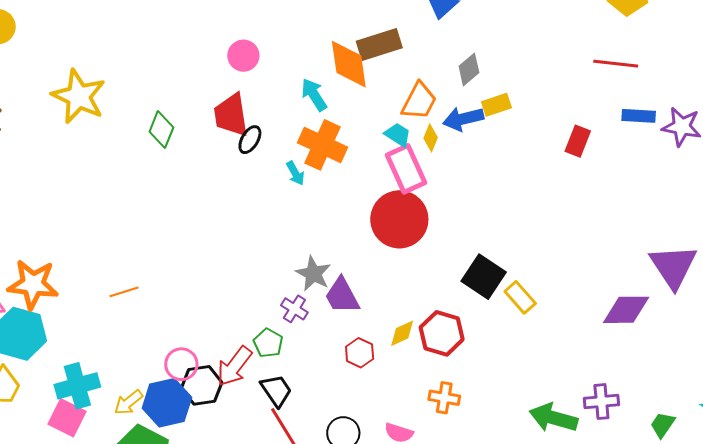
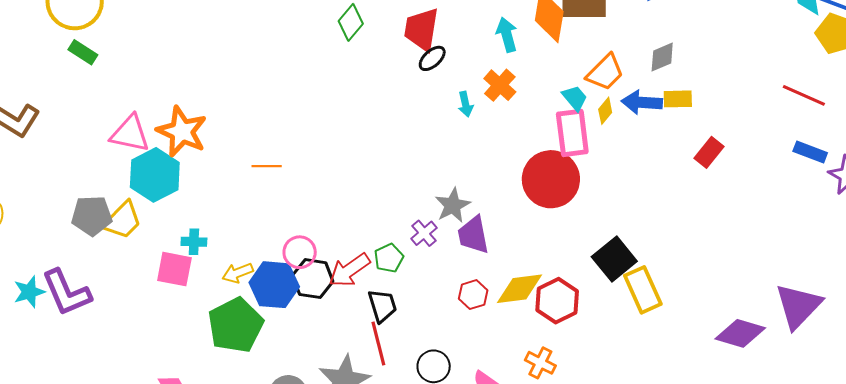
red rectangle: (578, 141) -> (709, 152), moved
orange cross: (322, 145) -> (500, 85), size x0.7
yellow rectangle: (520, 297) -> (643, 290), size x1.4
yellow diamond: (402, 333) -> (520, 289), size x1.6
cyan cross: (77, 386) -> (194, 242), size x0.6
pink square: (67, 418) -> (174, 269), turned -33

